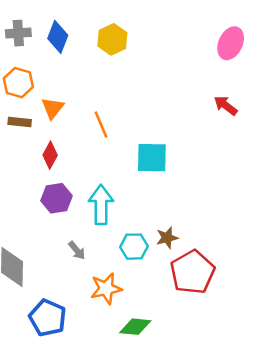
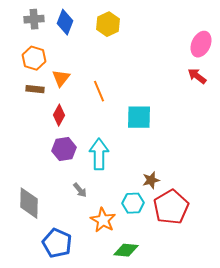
pink ellipse: (231, 43) -> (201, 44), moved
cyan hexagon: (134, 247) -> (133, 203), moved
orange star: (106, 289) -> (103, 220), turned -30

